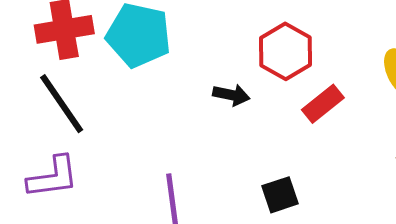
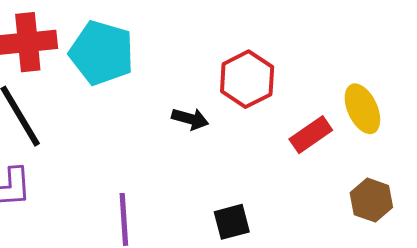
red rectangle: (323, 104) -> (311, 135), moved

